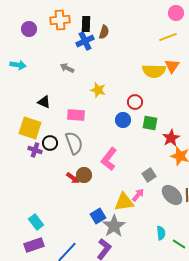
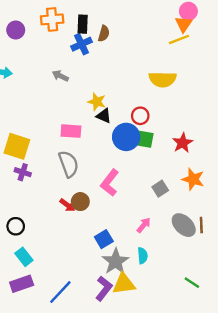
orange triangle: (172, 66) -> (184, 24), moved
black triangle: (44, 102) -> (104, 116), moved
blue circle: (123, 120) -> (126, 137), size x1.5
green square: (150, 123) -> (145, 139), moved
red star: (171, 138) -> (183, 143), moved
black circle: (50, 143) -> (16, 226), moved
gray square: (149, 175) -> (160, 189), moved
yellow triangle: (124, 202) -> (124, 284), moved
blue square: (98, 216) -> (104, 239), moved
cyan semicircle: (161, 233) -> (143, 256), moved

